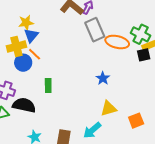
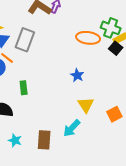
gray rectangle: (95, 30) -> (25, 40), moved, turned 50
black square: (144, 55) -> (116, 48), turned -32
yellow triangle: (108, 108) -> (86, 105), turned -42

